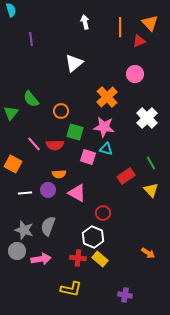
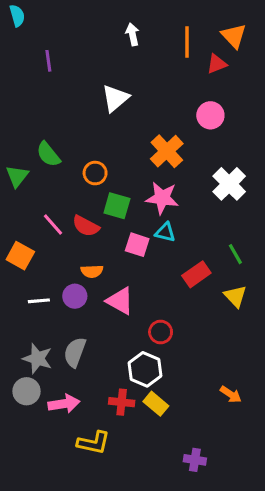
red semicircle: (55, 145) -> (86, 226), turned 30
yellow L-shape: (71, 289) -> (94, 443), moved

